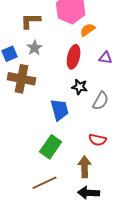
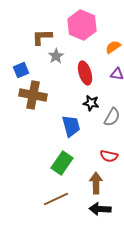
orange semicircle: (88, 30) -> (113, 47), moved
gray star: (35, 48) -> (56, 56), moved
red ellipse: (74, 57) -> (85, 73), turned -30

